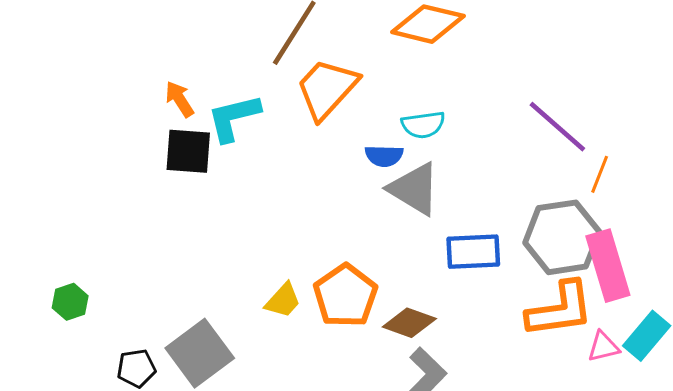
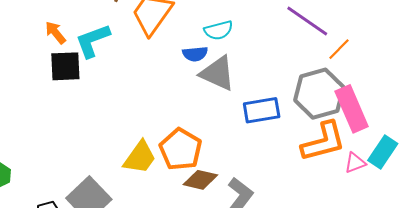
orange line: (600, 174) -> (339, 49), turned 30
yellow trapezoid: (283, 300) -> (140, 157), size x1.4
brown diamond: (409, 323) -> (200, 180), moved

